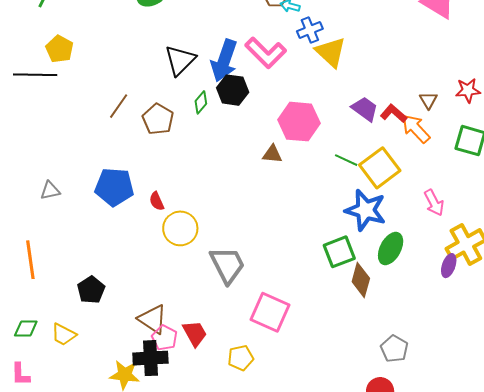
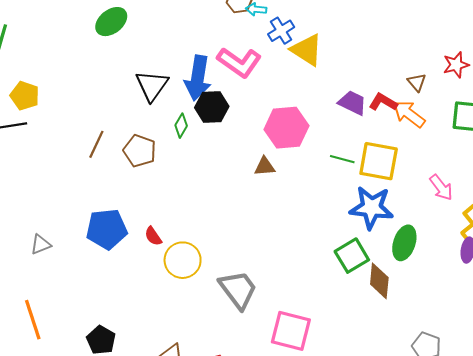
yellow square: (380, 168) -> (379, 161), turned -33

